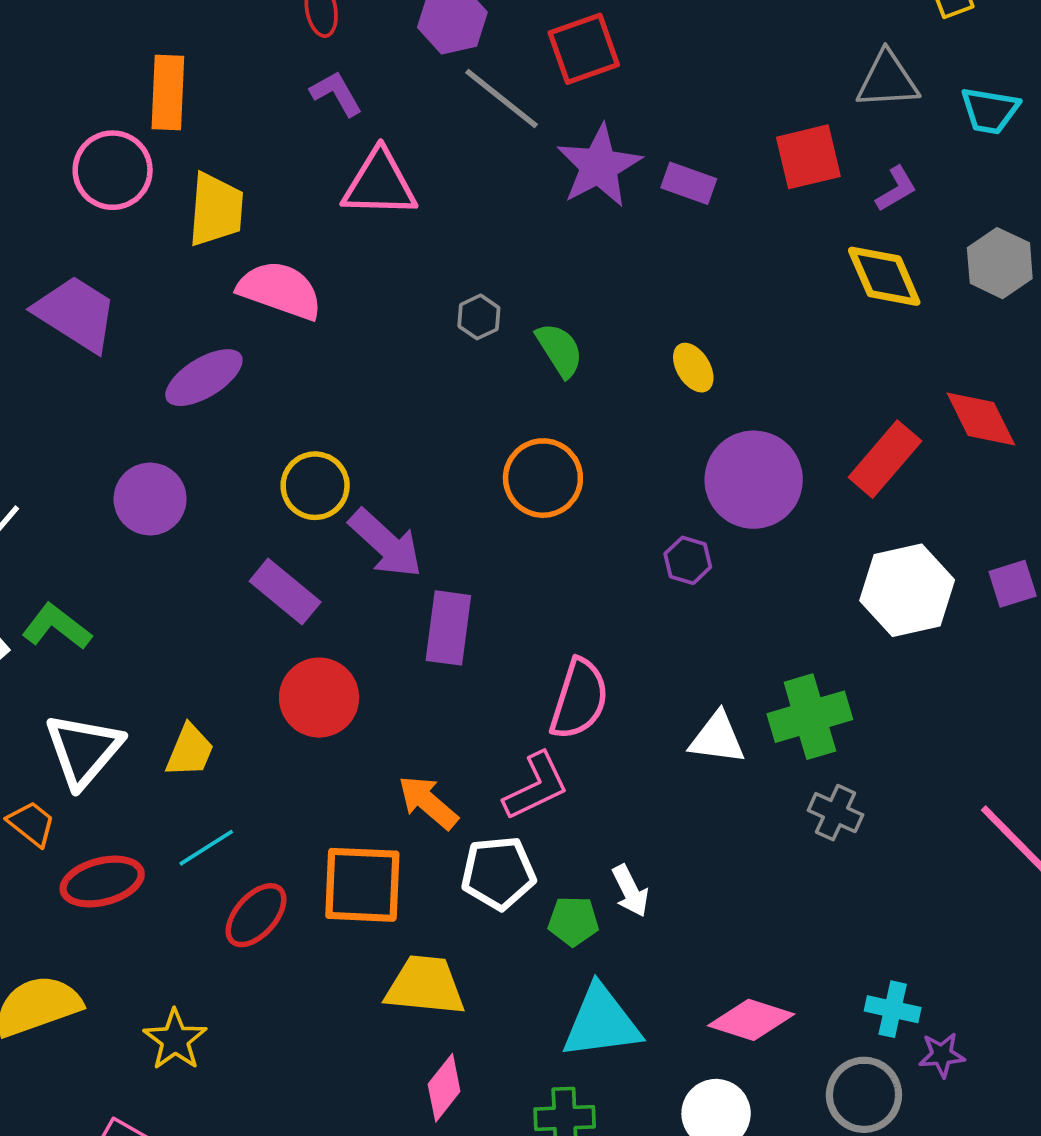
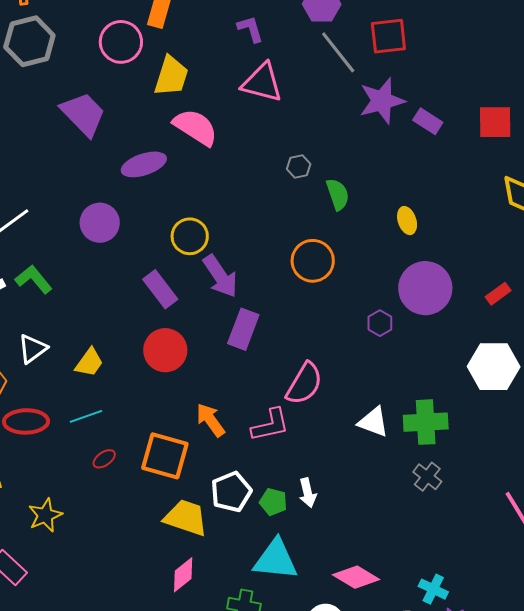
red rectangle: (885, 459) -> (498, 294), size x0.6
white triangle: (83, 750) -> (33, 349), size x0.7
white pentagon: (498, 873) -> (231, 492), moved, turned -30
red ellipse: (256, 915) -> (104, 459), size x0.6

